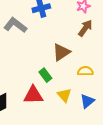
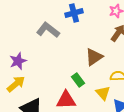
yellow triangle: (64, 95) -> (103, 93), moved

